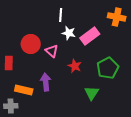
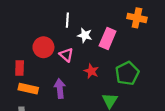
white line: (61, 15) -> (67, 20), moved
pink rectangle: (90, 36) -> (108, 39), turned -30
orange rectangle: (24, 90) -> (28, 89), moved

